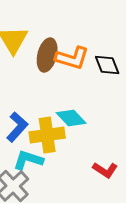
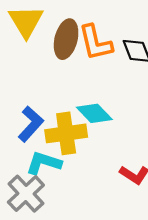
orange L-shape: (72, 58) -> (96, 43), turned 60

